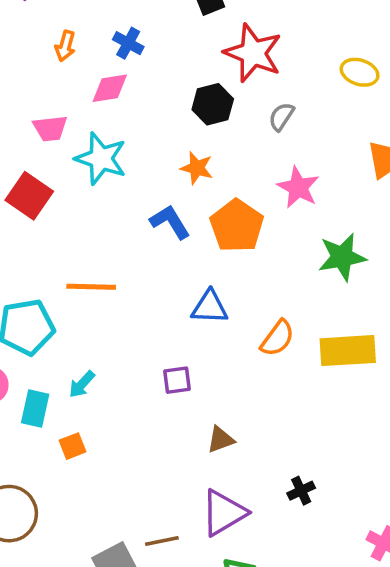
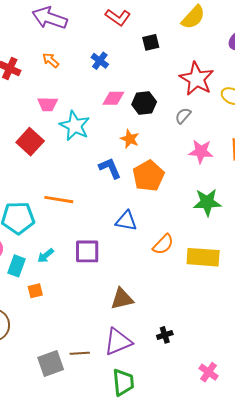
orange arrow: (65, 46) -> (51, 60), moved, turned 108
red star: (253, 53) -> (197, 79), moved
pink diamond: (110, 88) -> (113, 98), moved
pink star: (298, 187) -> (201, 151), moved, turned -30
purple square: (177, 380) -> (87, 251), moved, size x1.5
brown triangle: (221, 440) -> (122, 299), size x1.4

